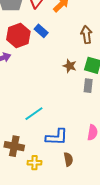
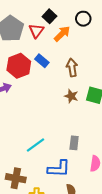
brown arrow: (86, 35) -> (72, 68), moved
gray rectangle: (88, 86) -> (74, 143), moved

